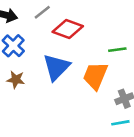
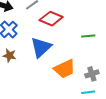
orange trapezoid: (95, 76) -> (64, 69), moved, turned -140

